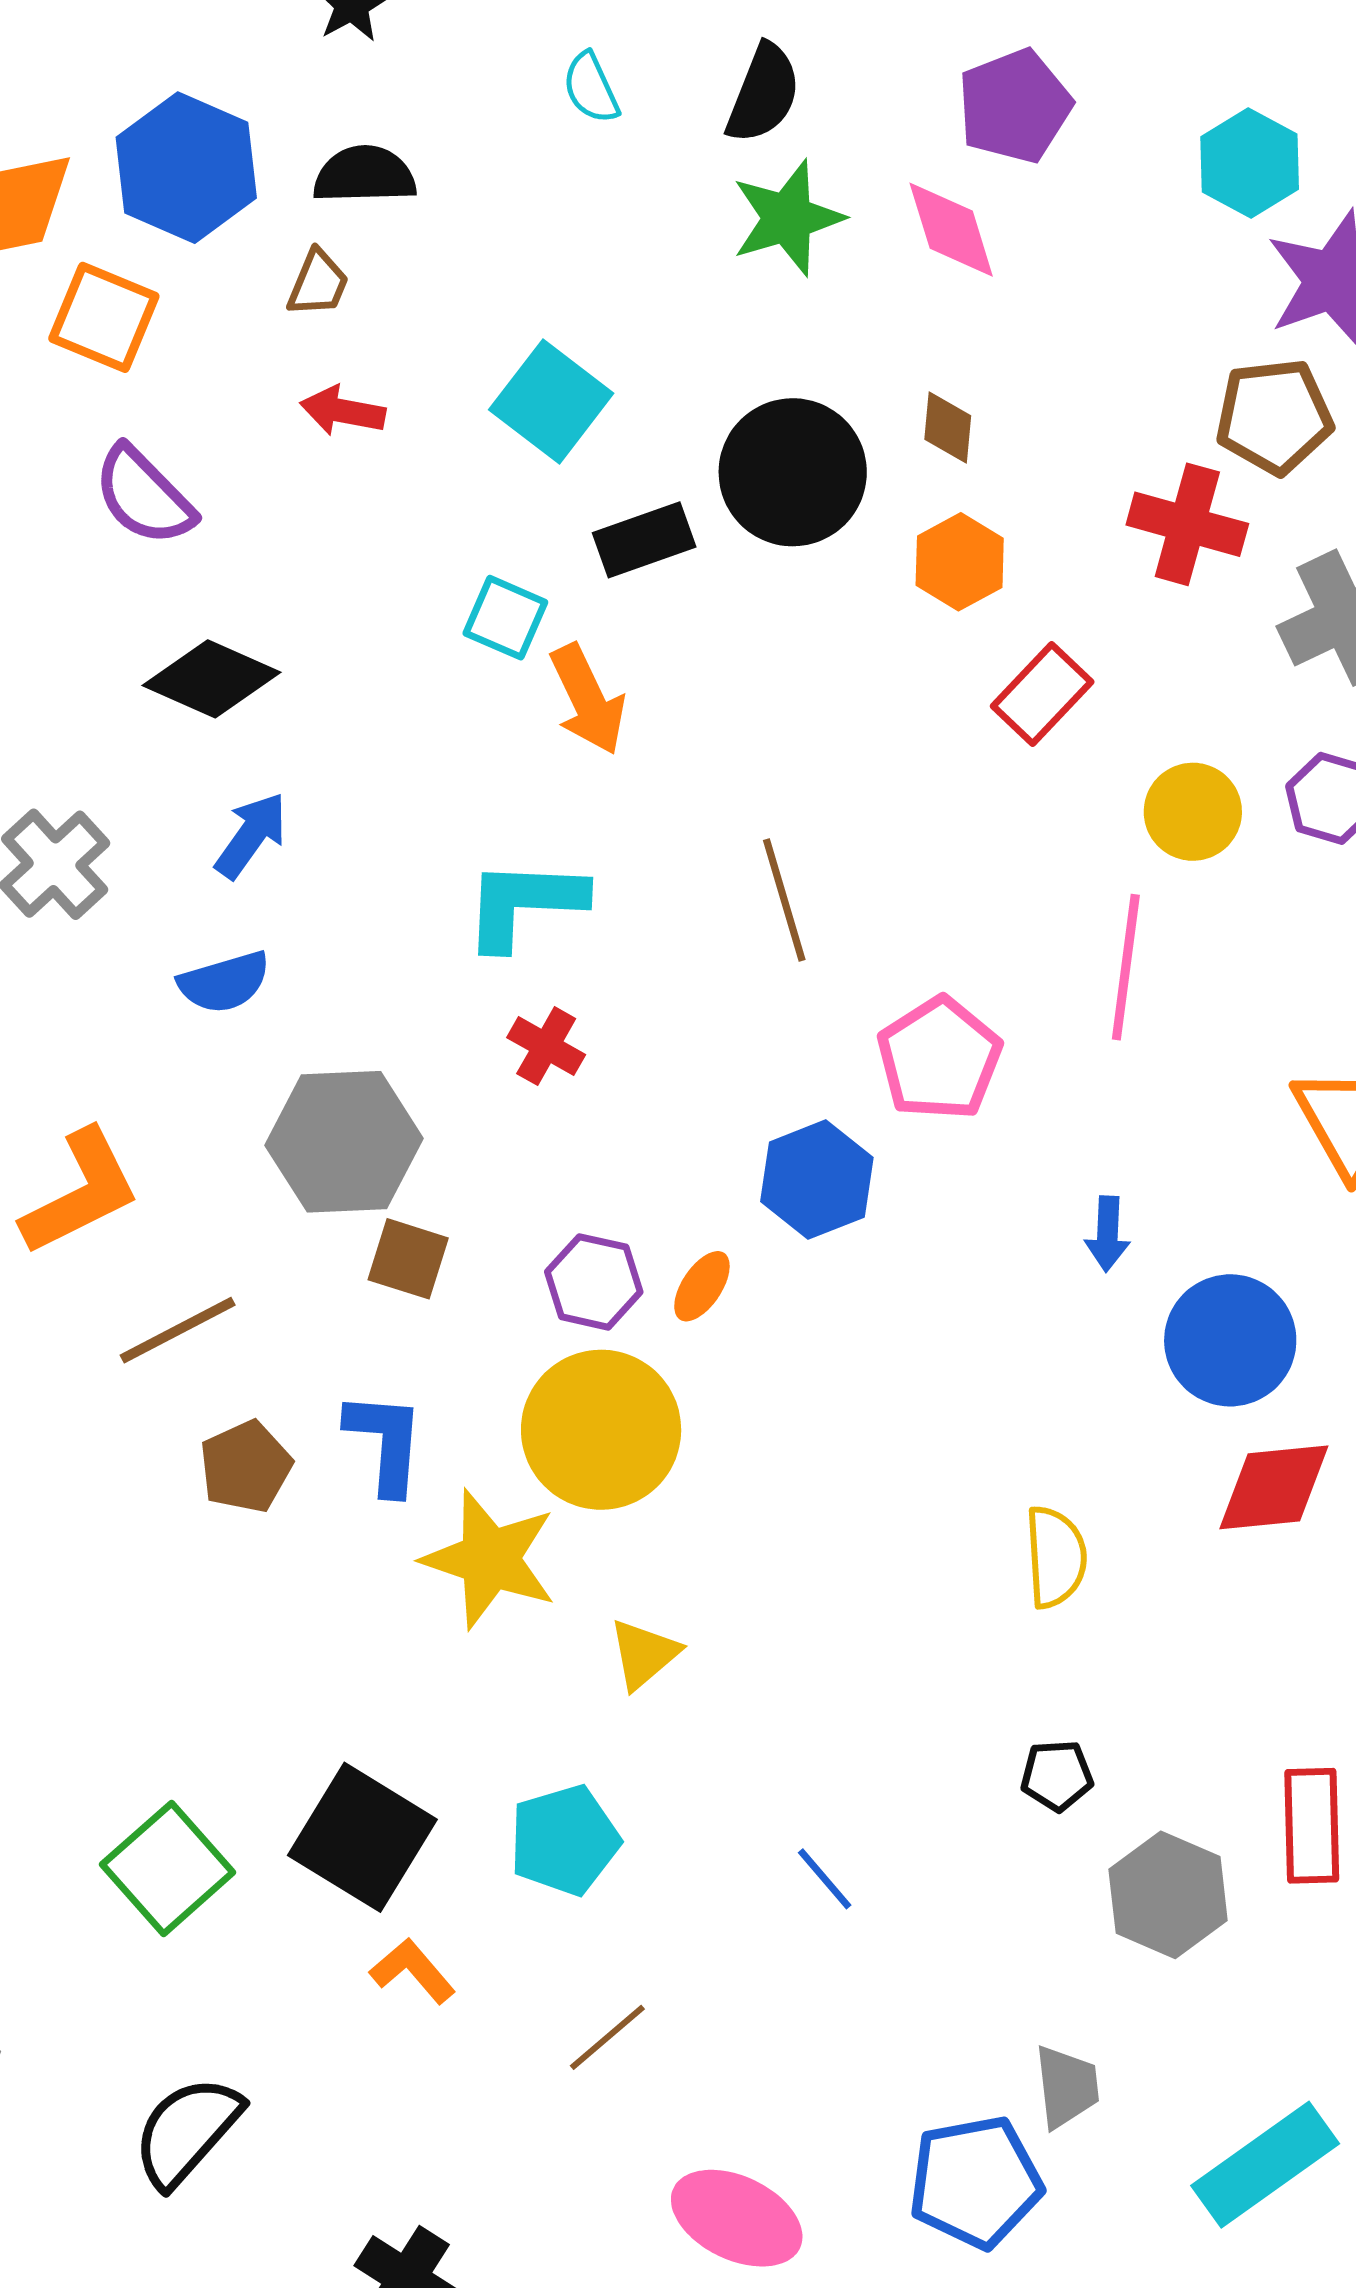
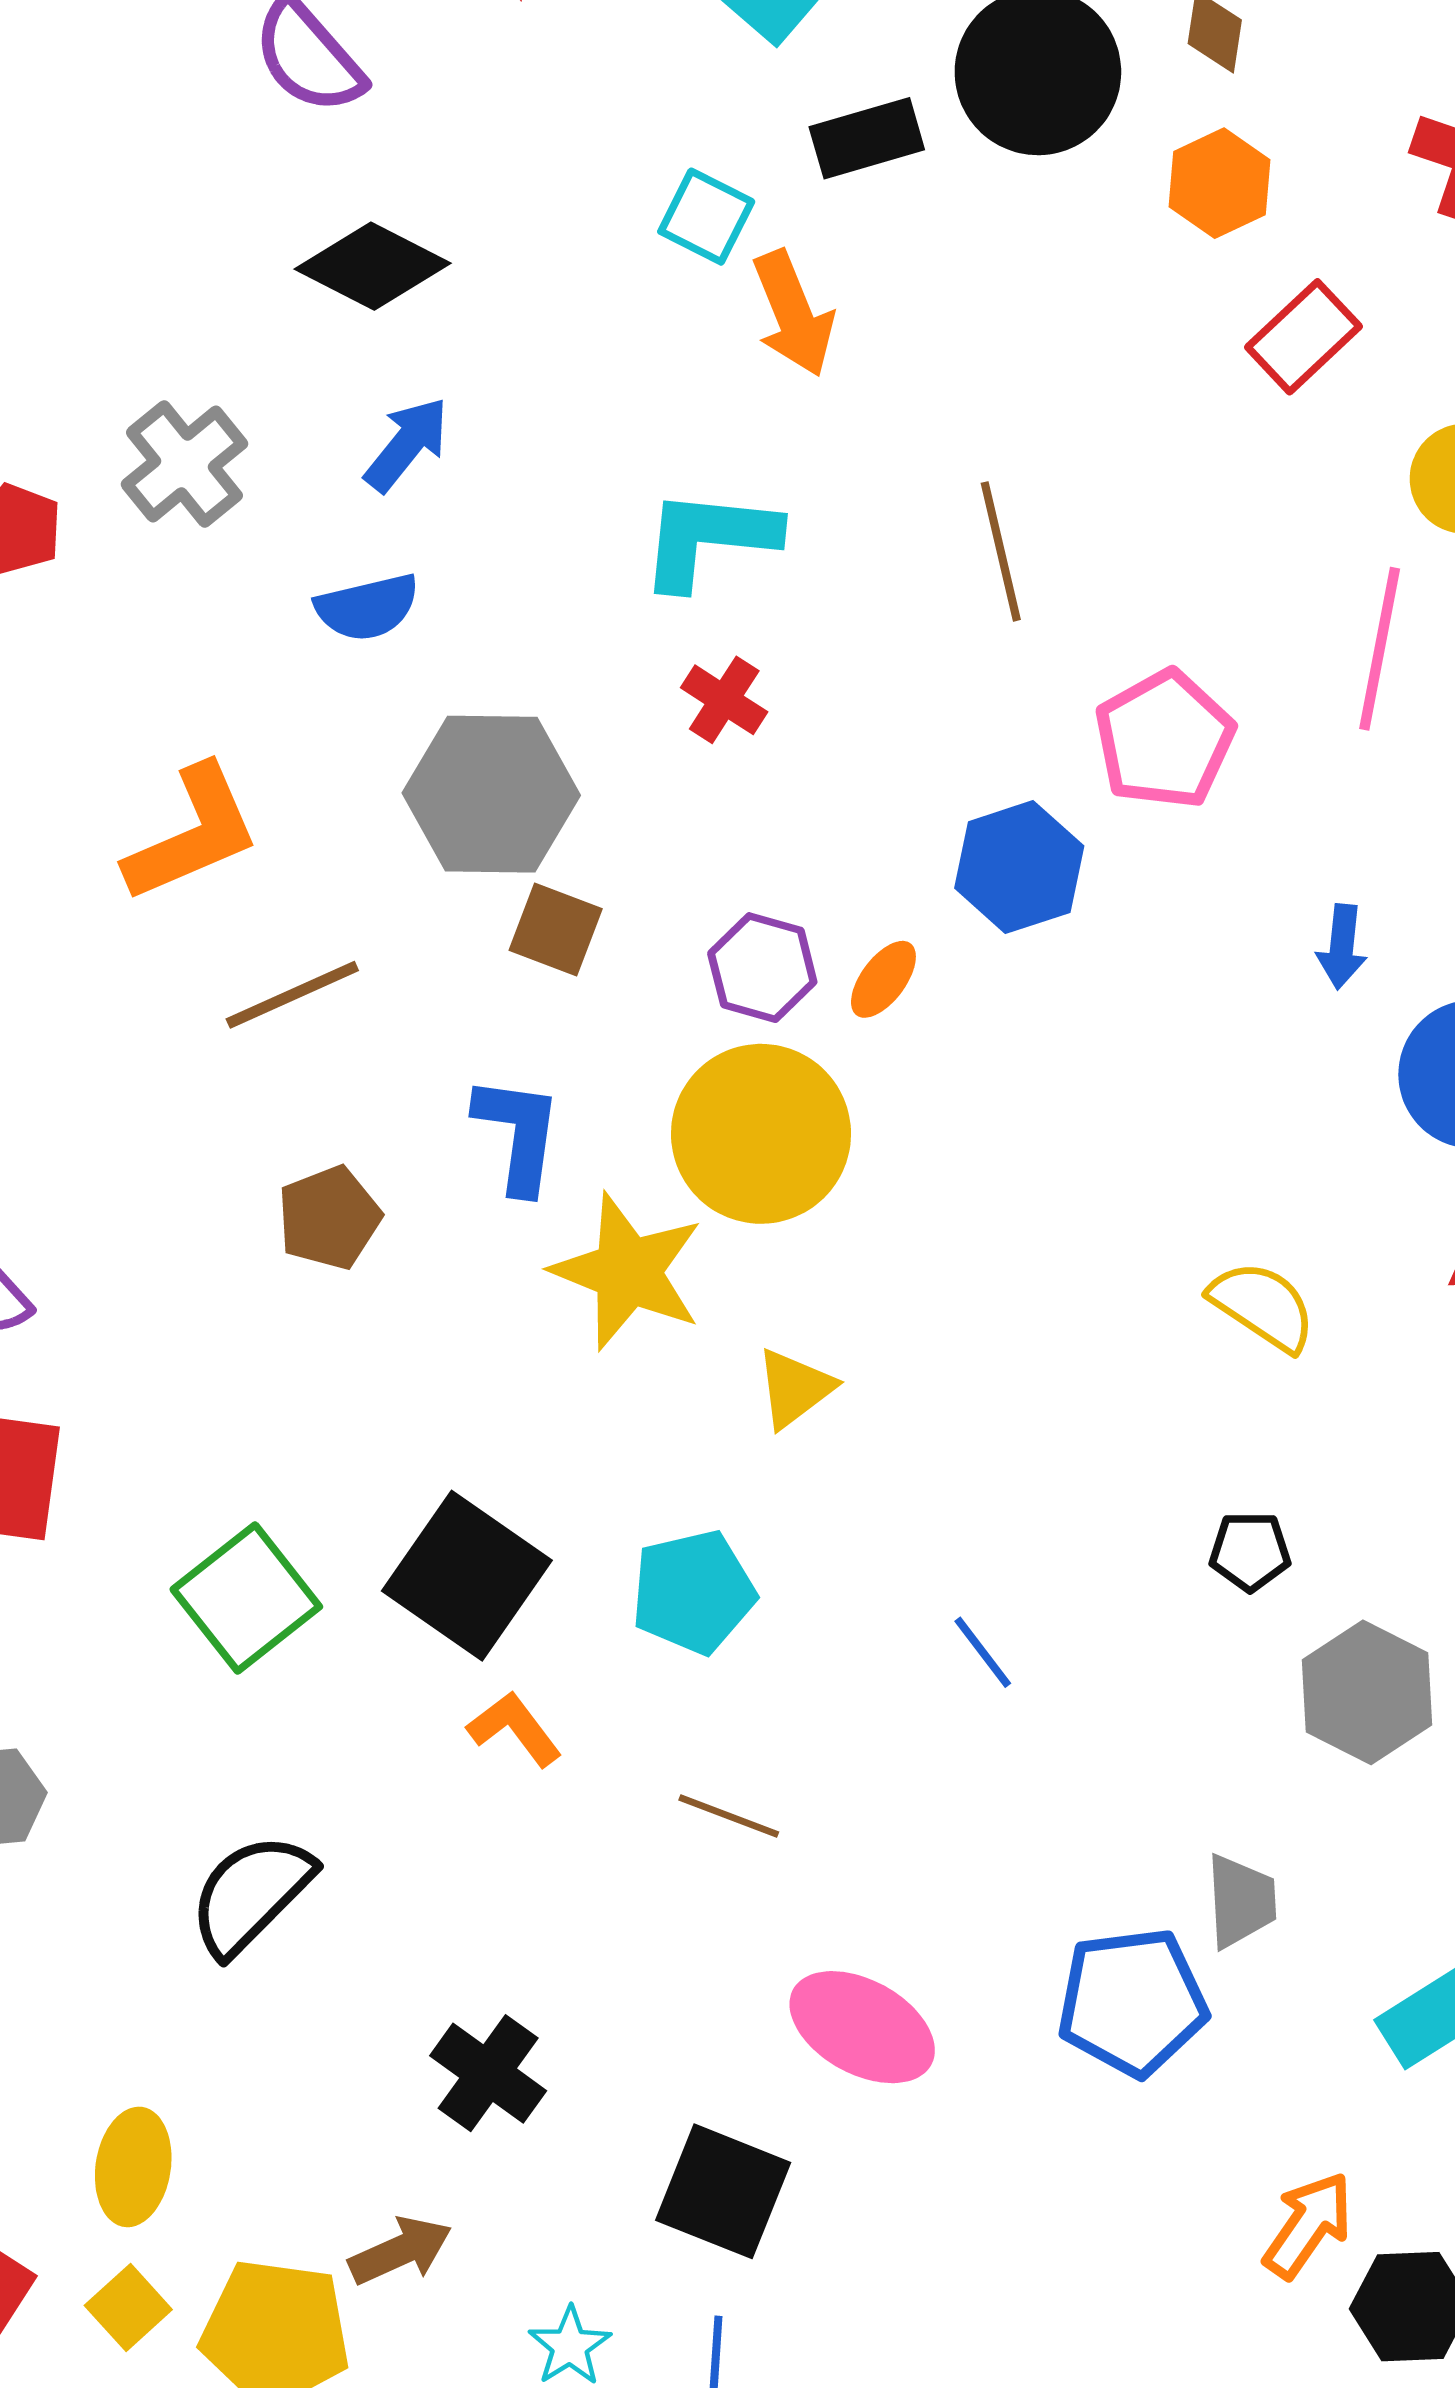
brown pentagon: (246, 1467) -> (329, 1218), moved
yellow semicircle: (1056, 1557) -> (1263, 1306), turned -56
brown line: (607, 2037) -> (729, 1816), turned 58

